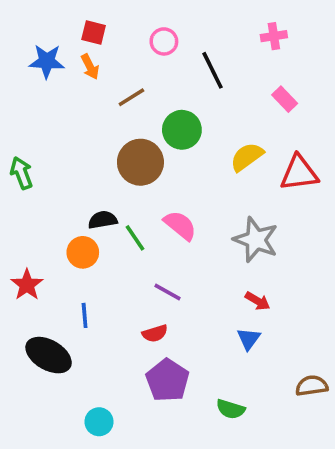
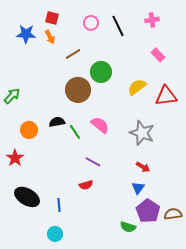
black line: (213, 70) -> (118, 26), moved
green arrow: (22, 173) -> (12, 96), turned 66
orange circle: (83, 252) -> (29, 130), moved
blue line: (85, 315) -> (59, 205), moved
purple pentagon: (168, 380) -> (148, 211), moved

